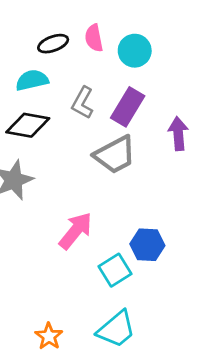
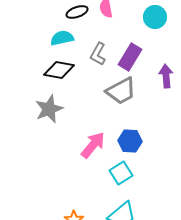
cyan circle: (135, 51) -> (155, 17), moved
blue hexagon: (147, 245) -> (130, 141), moved

